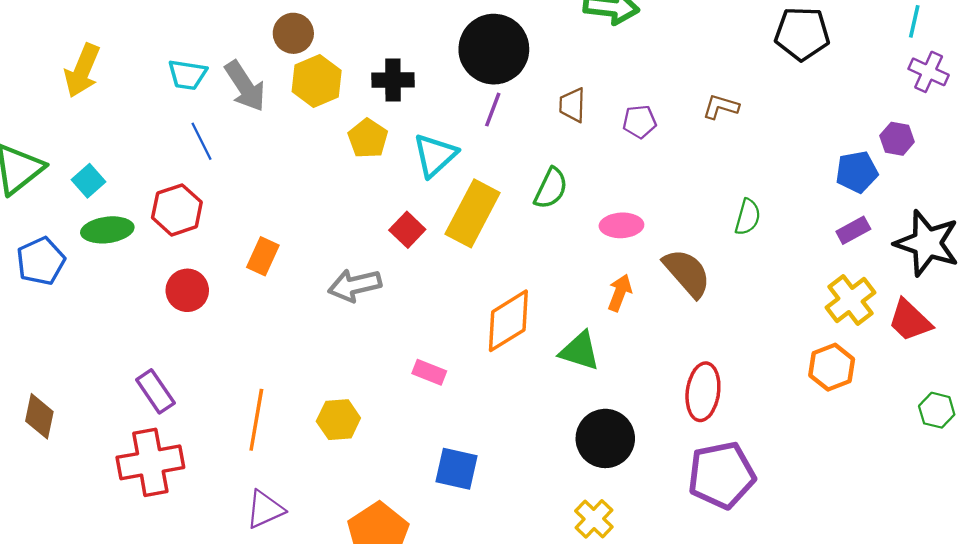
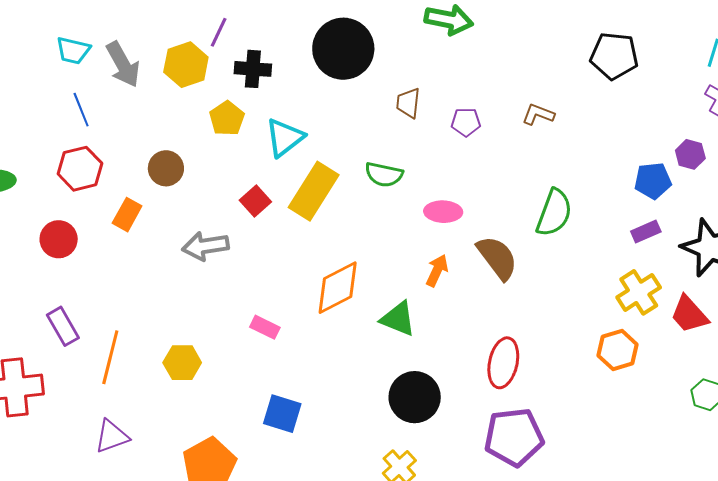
brown circle: (293, 33) -> (166, 168), moved
purple line: (493, 110) -> (219, 32), moved
green semicircle: (551, 188) -> (384, 174), turned 72
red hexagon: (177, 210) -> (80, 169), moved
green semicircle: (748, 217) -> (554, 213), size x1.5
purple rectangle: (155, 391) -> (63, 326), moved

